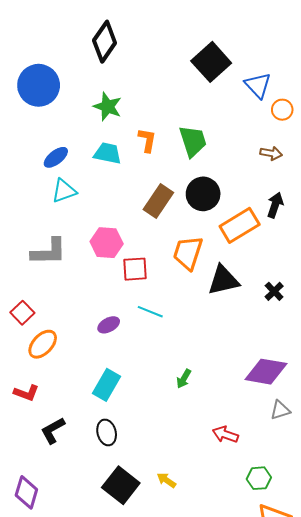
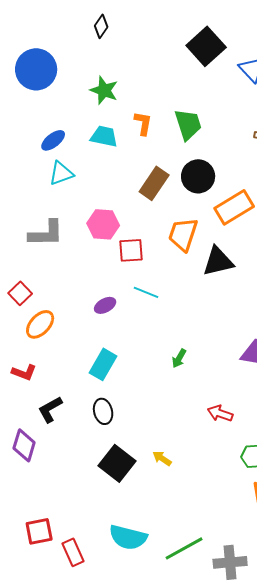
black diamond: (105, 42) -> (101, 26), size x0.6
purple diamond: (26, 492) -> (24, 445), moved

